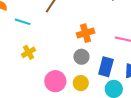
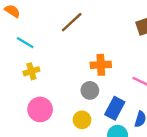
cyan line: (23, 22) -> (25, 43), moved
pink circle: (55, 81) -> (40, 109), moved

